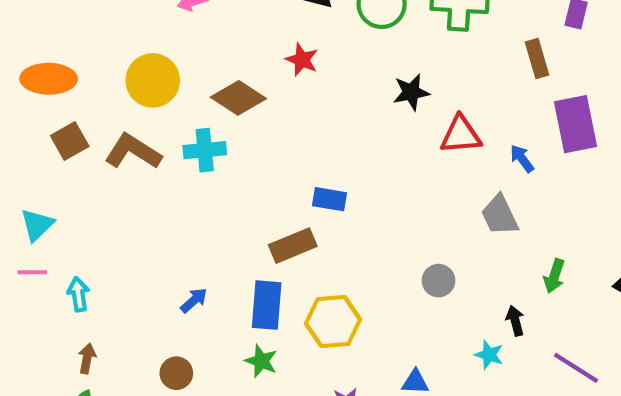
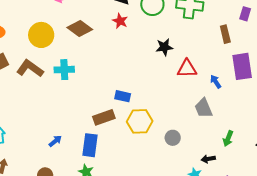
red star: (302, 60) -> (120, 21), moved
brown diamond: (238, 98) -> (80, 29), moved
black arrow: (515, 321) -> (208, 159), turned -88
yellow hexagon: (333, 322) -> (140, 121), moved

